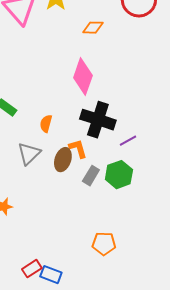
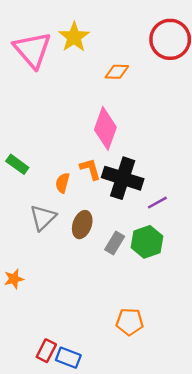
orange L-shape: (78, 149) -> (90, 169), moved
red rectangle: (32, 269) -> (46, 351), turned -30

